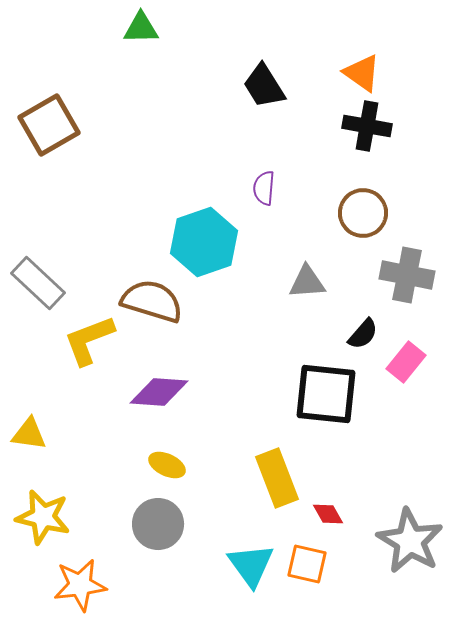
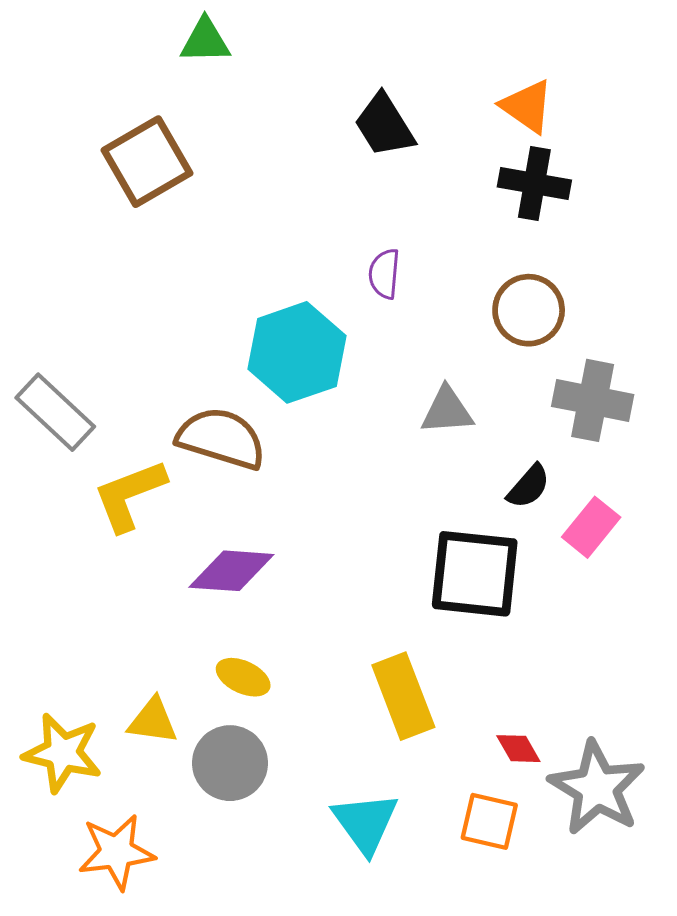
brown square: (49, 125) -> (147, 162), moved
yellow triangle: (29, 434) -> (153, 721), moved
red diamond: (328, 514) -> (518, 749), moved
orange square: (307, 564) -> (489, 821), moved

